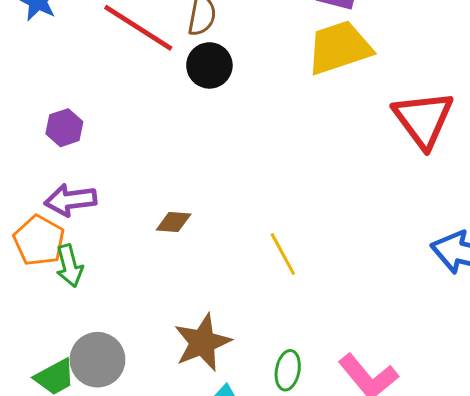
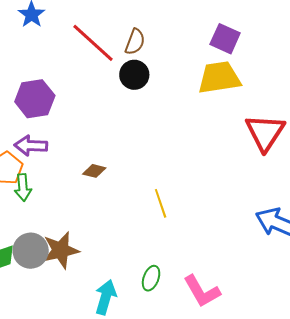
purple hexagon: (64, 128) -> (35, 99), size x1.6
brown star: (202, 342) -> (61, 250), moved

